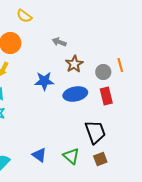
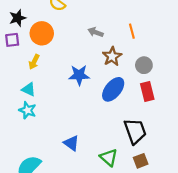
orange line: (120, 65) -> (132, 31), moved
blue ellipse: (75, 94) -> (113, 89), turned -40
blue triangle: (39, 155) -> (71, 143), moved

